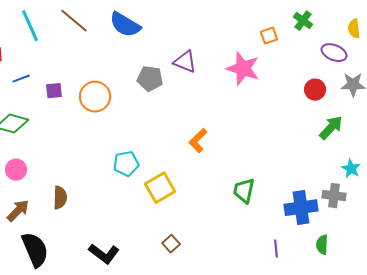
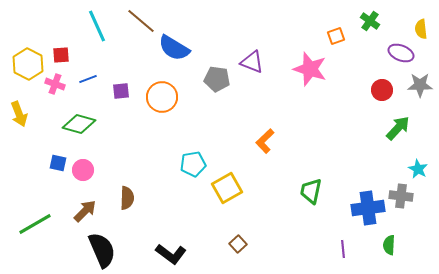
blue semicircle: (125, 25) -> (174, 48), moved

